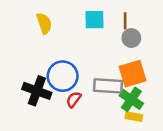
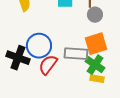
red semicircle: (74, 99) -> (48, 65), size x1.5

